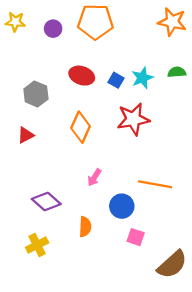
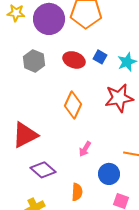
purple circle: (53, 29) -> (49, 19), size x2.0
blue square: (116, 80) -> (100, 57), moved
gray hexagon: (36, 94) -> (34, 61), moved
red triangle: (26, 135) -> (25, 135), moved, size x1.8

